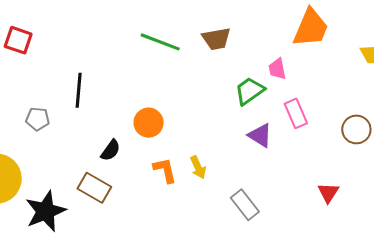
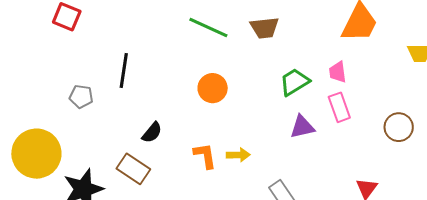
pink trapezoid: (277, 69) -> (338, 72), moved
orange circle: (149, 123) -> (213, 88), moved
purple triangle: (260, 135) -> (302, 127), turned -48
yellow arrow: (198, 167) -> (238, 155), turned -70

